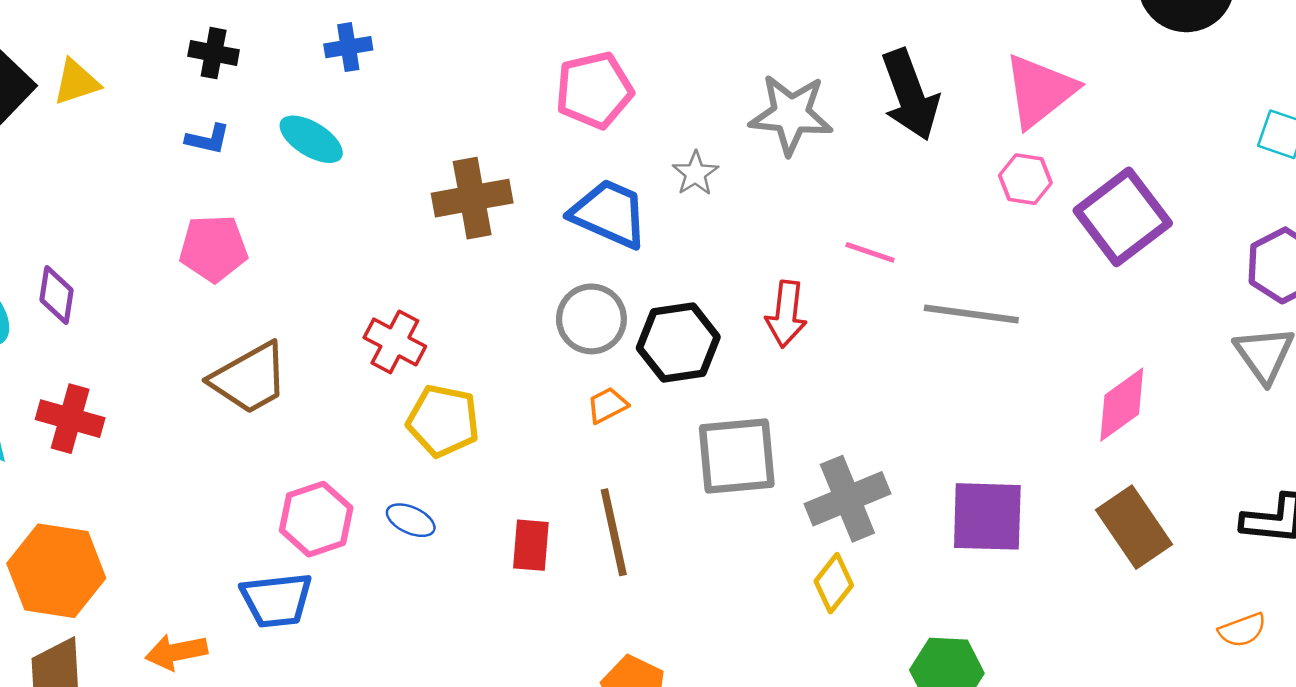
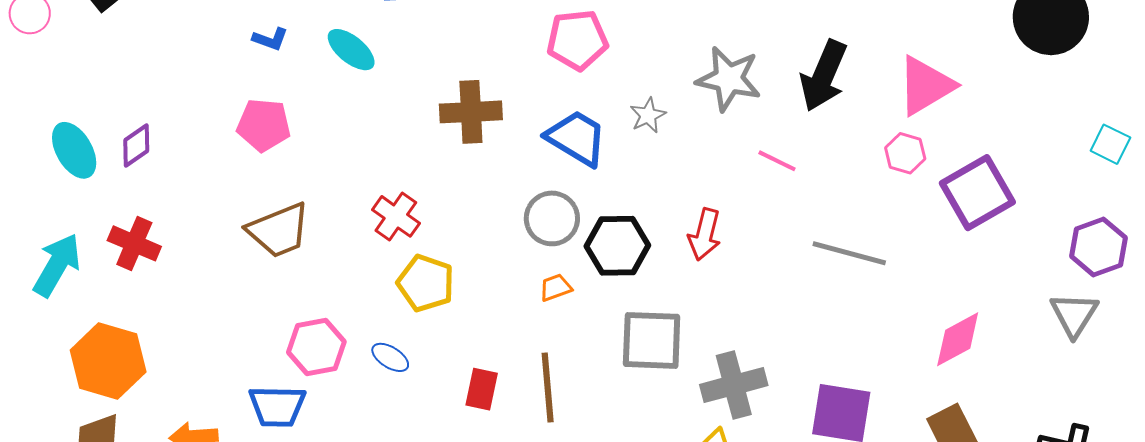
black arrow: (910, 95) -> (824, 76), turned 36
pink line: (870, 252) -> (777, 161), moved
purple diamond: (56, 295) -> (136, 145), turned 39

